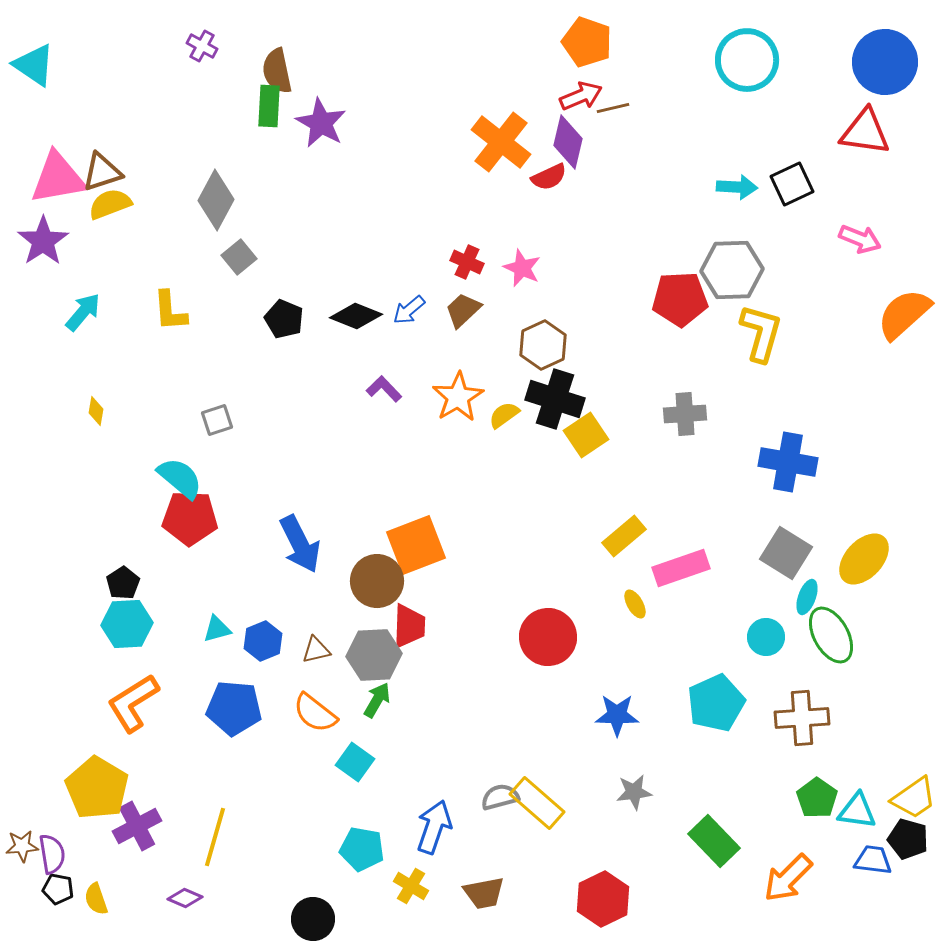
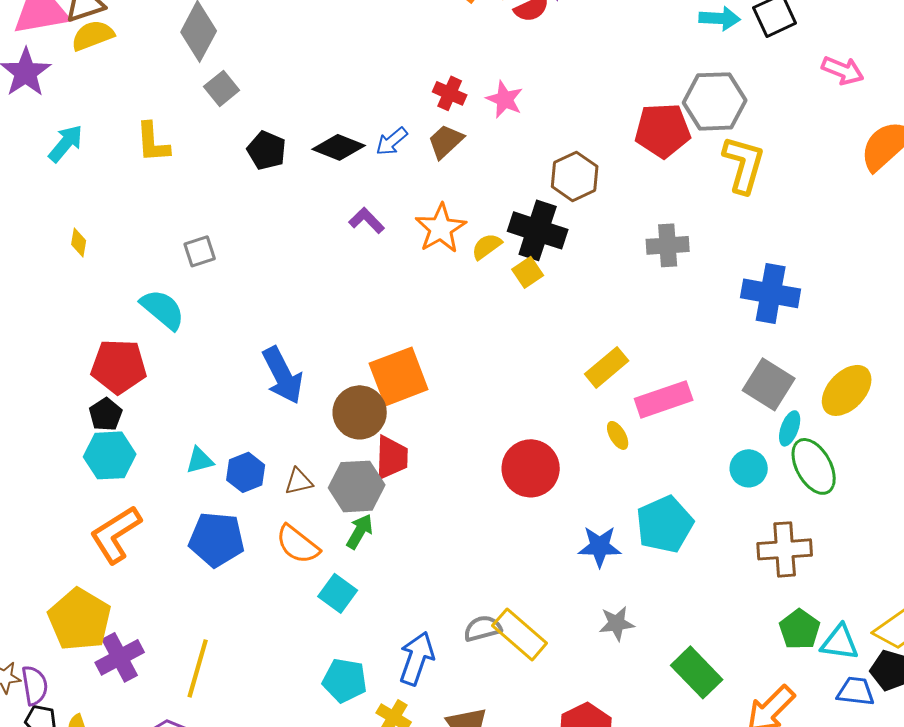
brown hexagon: (543, 345) -> (575, 176), moved
yellow square: (586, 435) -> (528, 272), moved, size x0.7
red pentagon: (190, 518) -> (119, 366), moved
cyan pentagon: (716, 703) -> (665, 524), moved

